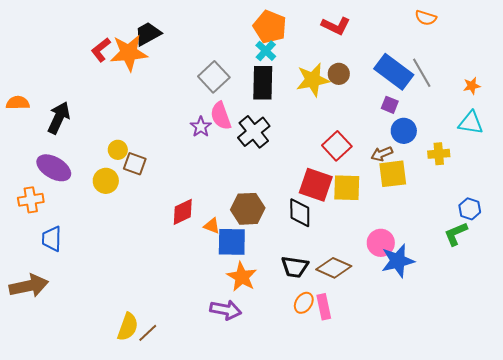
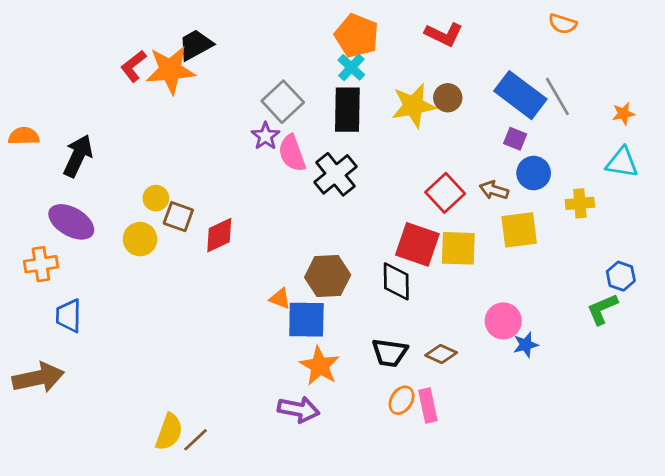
purple star: (201, 127) -> (265, 136), moved
brown arrow: (382, 154) -> (494, 190), moved, turned 40
red diamond: (183, 212) -> (219, 235), moved
blue star: (398, 261) -> (526, 345), size x0.6
brown diamond: (334, 268) -> (441, 354), size x0.7

